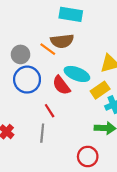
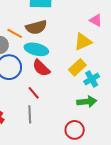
orange line: (48, 49) -> (15, 33), moved
cyan ellipse: (77, 74) -> (36, 49), moved

